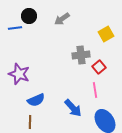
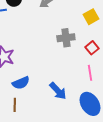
red square: (99, 67) -> (92, 48), moved
pink line: (95, 90) -> (90, 73), moved

